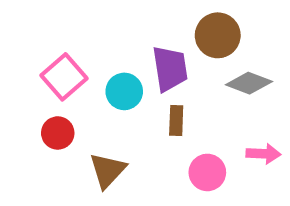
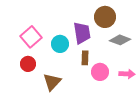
pink circle: (207, 172) -> (100, 72), moved

